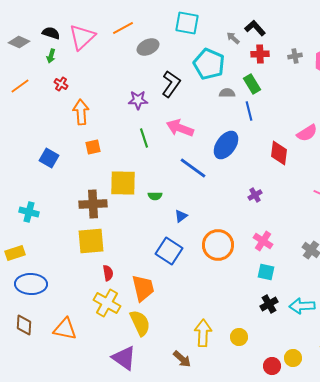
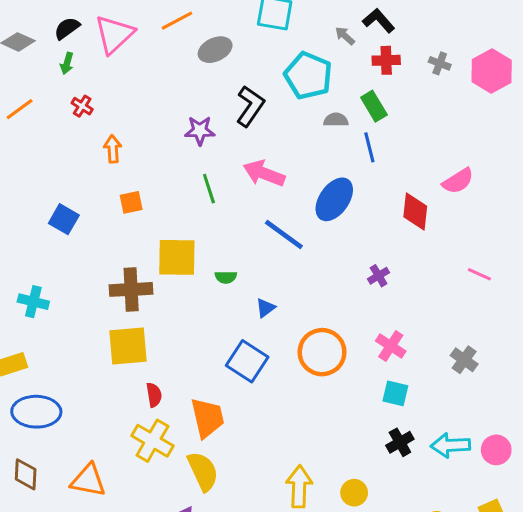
black semicircle: (51, 33) -> (67, 28), turned -54
gray cross: (295, 56) -> (440, 63), turned 32
orange arrow: (81, 112) -> (113, 149), size x0.7

